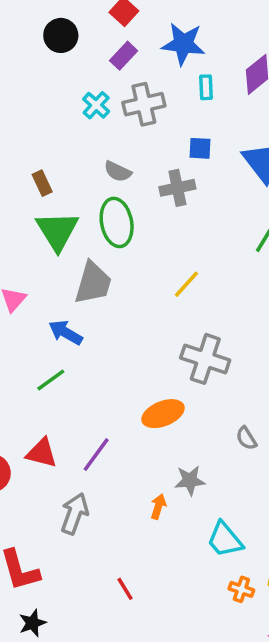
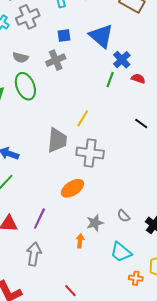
gray trapezoid: (93, 283) -> (57, 140), moved
yellow line: (186, 284) -> (83, 118), moved
gray semicircle: (246, 438) -> (123, 216), moved

